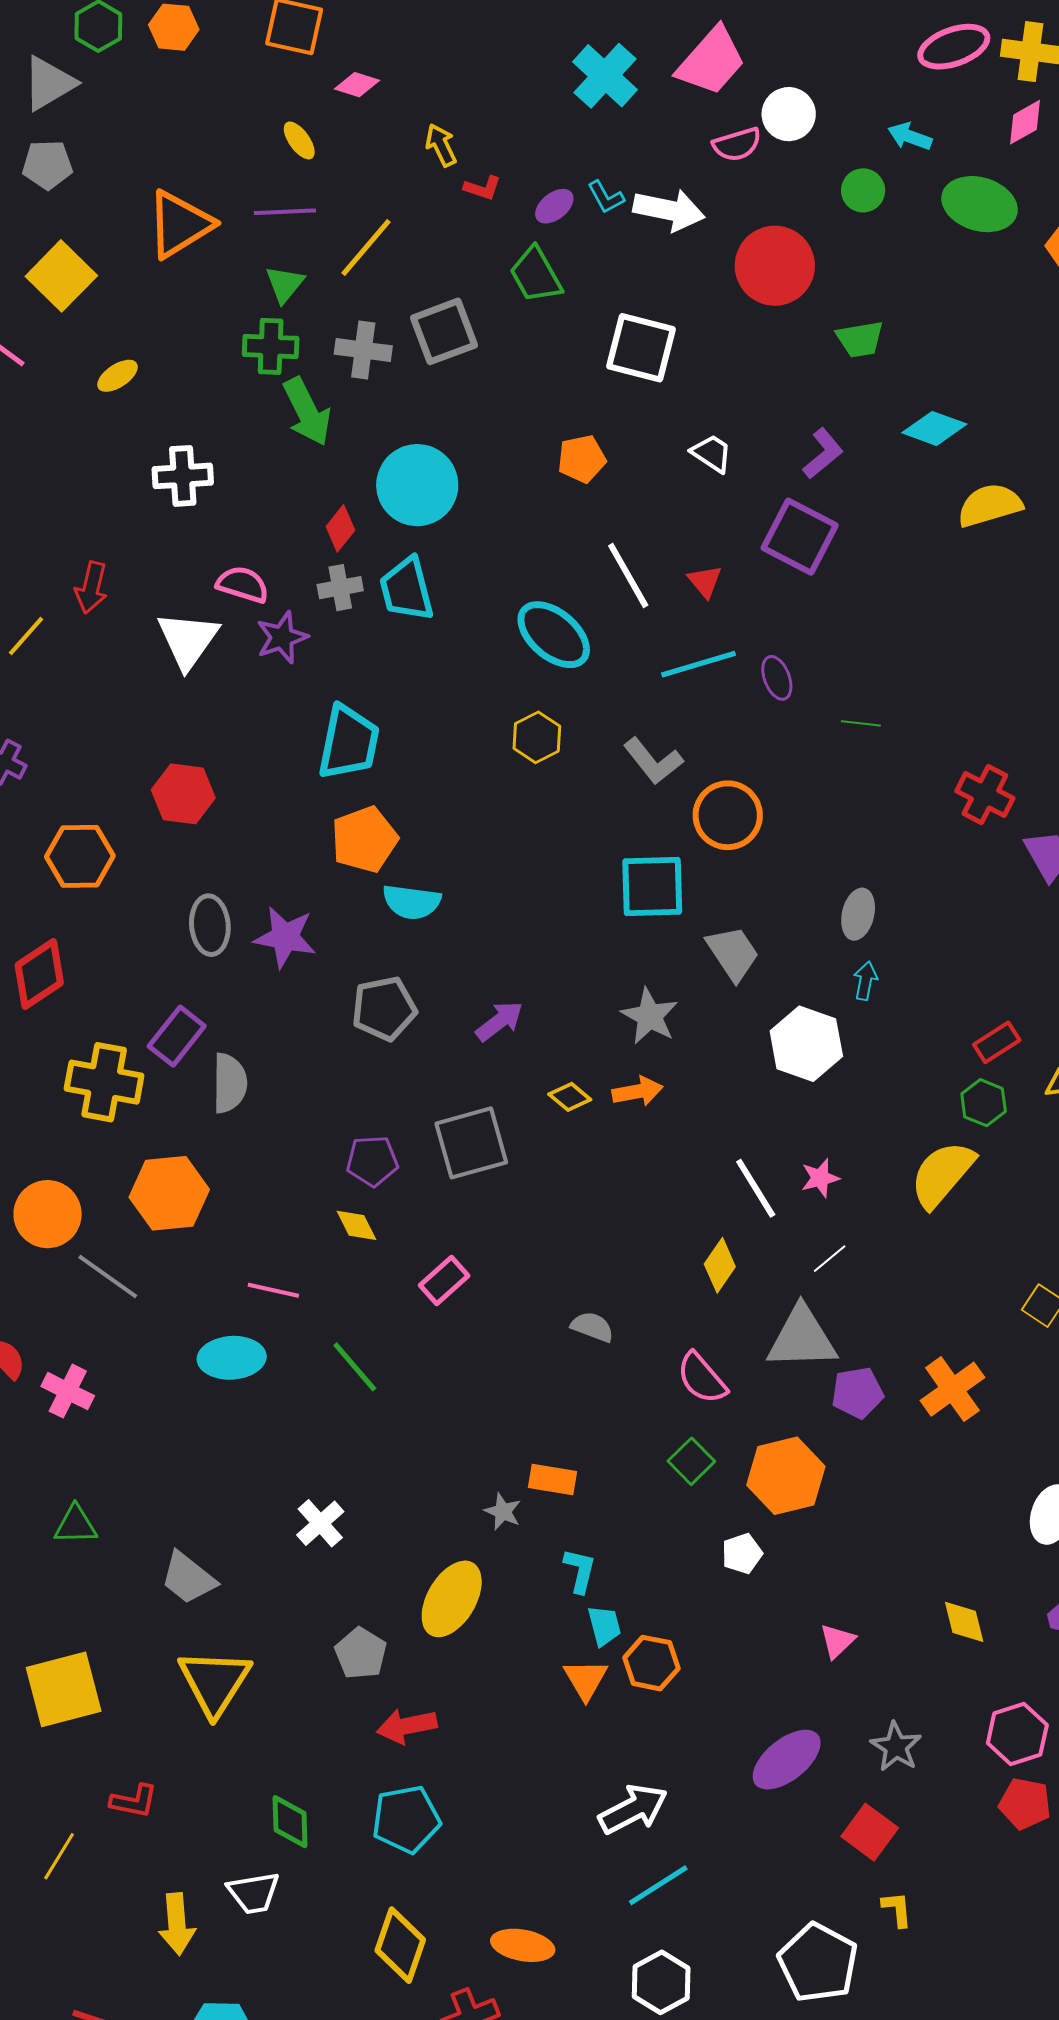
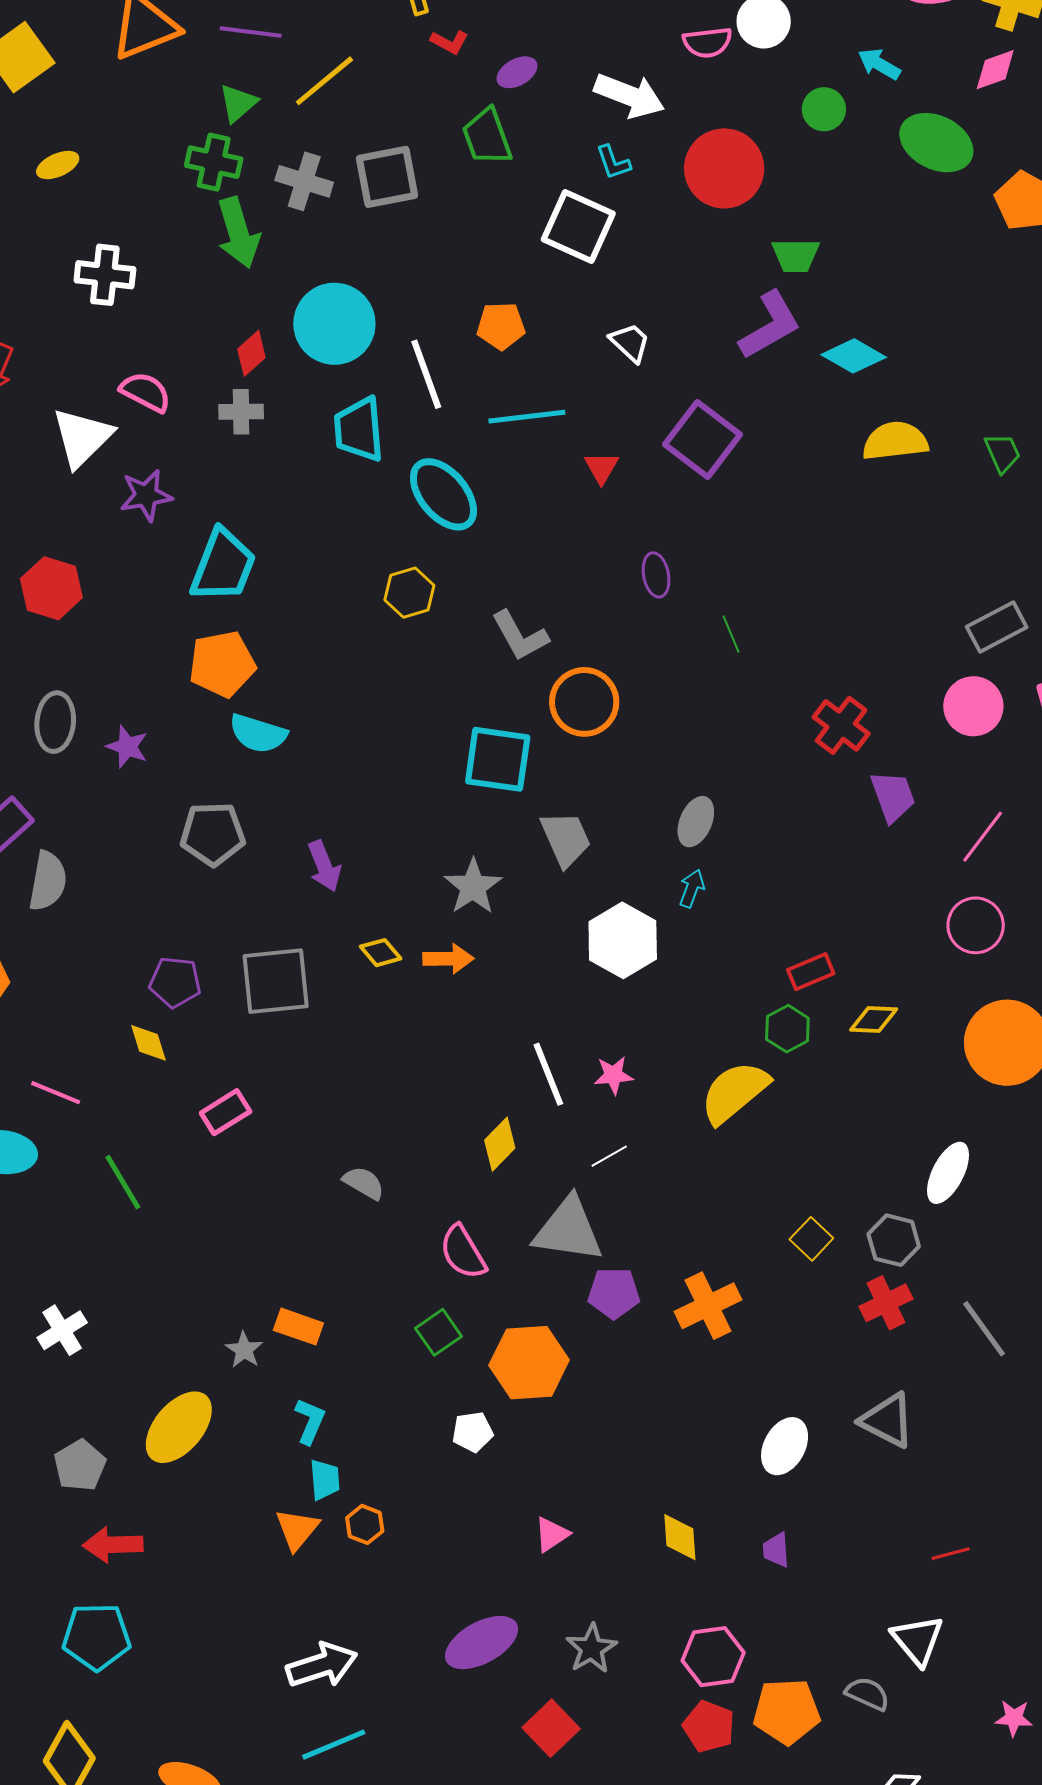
cyan L-shape: (606, 197) -> (613, 162), moved
purple L-shape: (823, 453) -> (770, 325), moved, size x1.4
white line: (628, 575) -> (426, 374), moved
cyan trapezoid: (407, 589) -> (359, 429), moved
purple star: (282, 637) -> (146, 495), moved
cyan line: (699, 664) -> (527, 417), moved
green line: (861, 723) -> (731, 634), turned 51
purple star: (285, 937) -> (127, 747), size x0.7
purple arrow: (500, 1021) -> (324, 866), turned 96
orange hexagon: (651, 1663) -> (365, 1524), size x0.7

